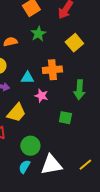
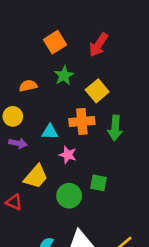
yellow square: (74, 43) -> (97, 91), moved
green arrow: (79, 90) -> (115, 128), moved
green circle: (30, 146) -> (69, 196), moved

